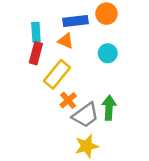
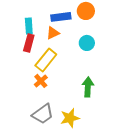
orange triangle: (66, 41) -> (53, 33), turned -48
orange cross: (68, 100) -> (41, 81), moved
gray trapezoid: (85, 115) -> (43, 114), moved

